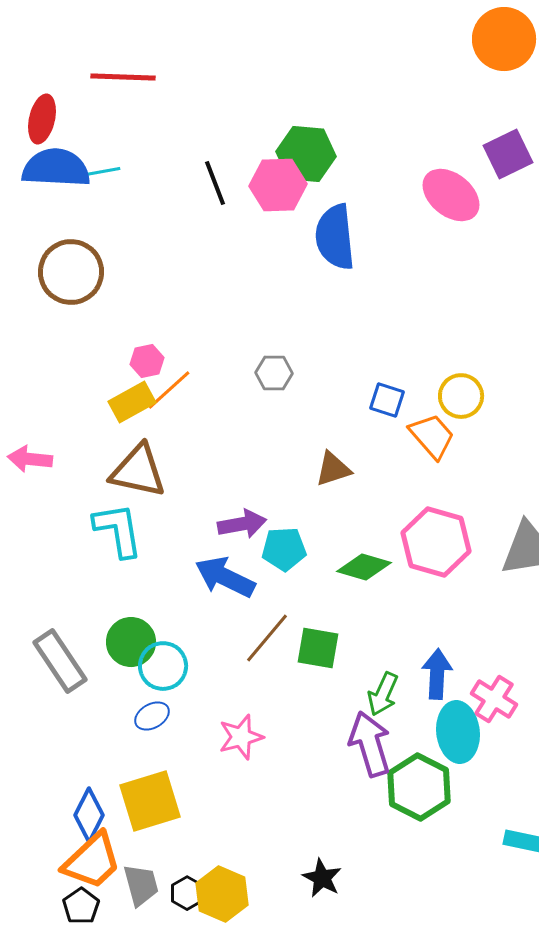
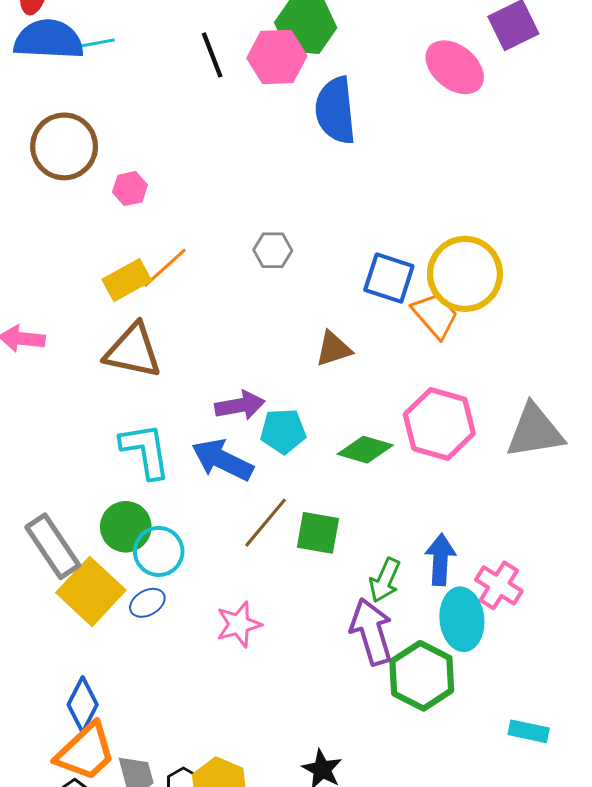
pink hexagon: (147, 361) -> (130, 189), moved
yellow circle: (461, 396) -> (465, 274), size x1.6
blue square: (387, 400) -> (389, 278), size x1.4
cyan L-shape: (118, 530) -> (145, 451), moved
yellow square: (150, 801) -> (91, 591), moved, turned -30

